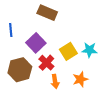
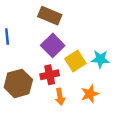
purple square: (36, 43) -> (53, 45), moved
red cross: (46, 63) -> (50, 75), turned 35

